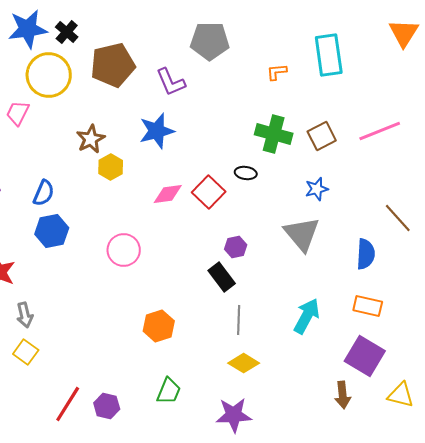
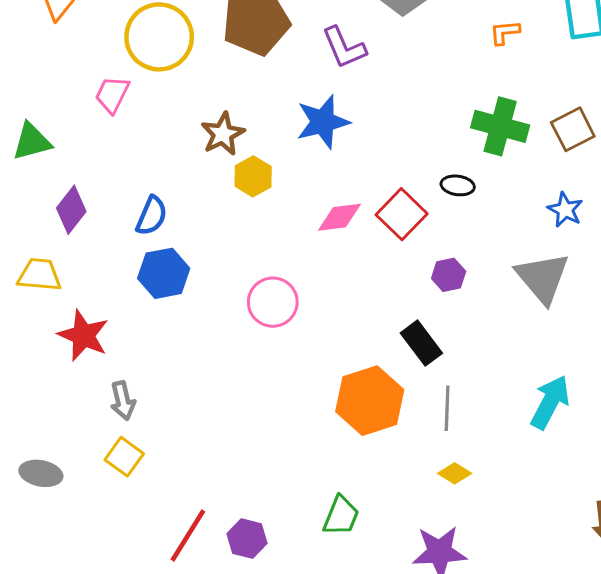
blue star: (317, 189) -> (565, 210), turned -30
purple hexagon: (236, 247) -> (449, 275), moved
orange hexagon: (159, 326) -> (370, 401), moved, size x1.4
yellow diamond: (244, 363) -> (455, 473), size x0.7

